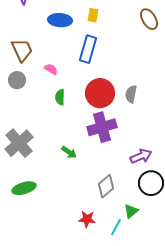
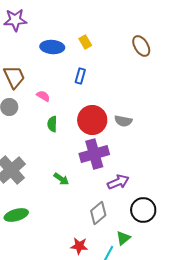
yellow rectangle: (93, 15) -> (85, 42), turned -40
blue rectangle: (88, 49) -> (80, 76), size x0.6
gray semicircle: (131, 94) -> (123, 121), turned -90
purple arrow: (141, 156) -> (118, 182), moved

